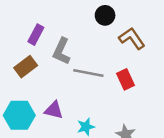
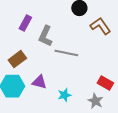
brown rectangle: (26, 67) -> (17, 59), moved
red rectangle: (126, 79) -> (105, 83), moved, turned -35

